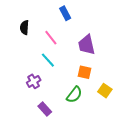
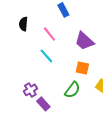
purple trapezoid: (87, 45) -> (84, 41), turned -35
purple cross: (34, 81) -> (30, 90), moved

